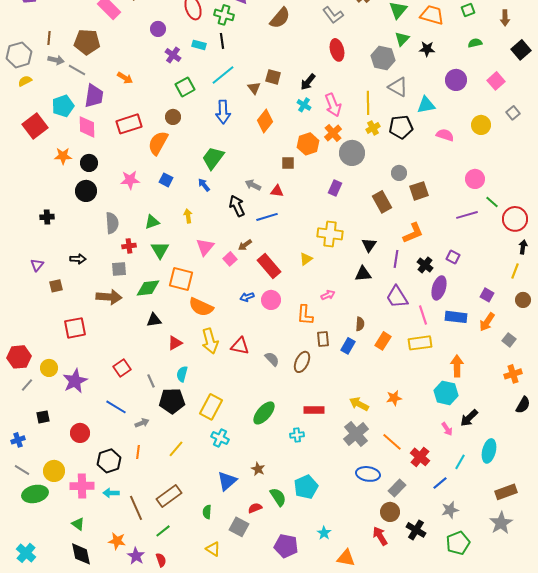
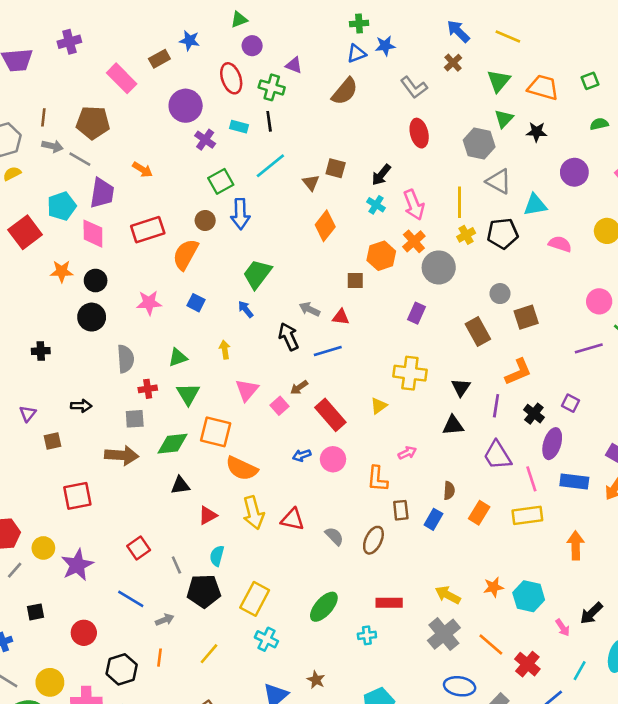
purple circle: (158, 29) -> (186, 106), size x1.6
blue arrow: (223, 112) -> (240, 214), moved
cyan hexagon: (446, 393) -> (529, 596), moved

